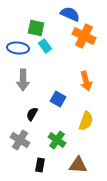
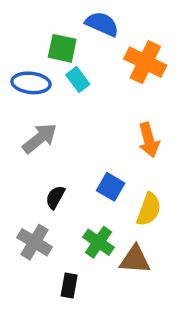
blue semicircle: (70, 14) -> (102, 24), moved
gray arrow: (23, 80) -> (40, 138), turned -130
blue square: (58, 99) -> (111, 187), moved
brown triangle: (78, 165) -> (135, 260), moved

